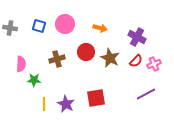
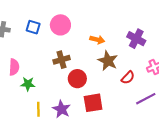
orange arrow: (100, 28) -> (97, 40), moved
red circle: (86, 52) -> (77, 79), moved
brown cross: (57, 59) -> (62, 60), moved
red semicircle: (136, 61) -> (128, 78), moved

